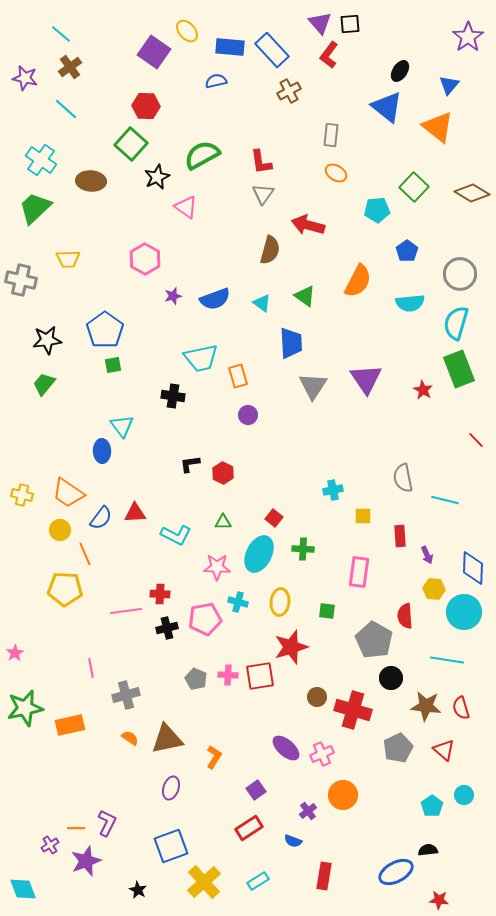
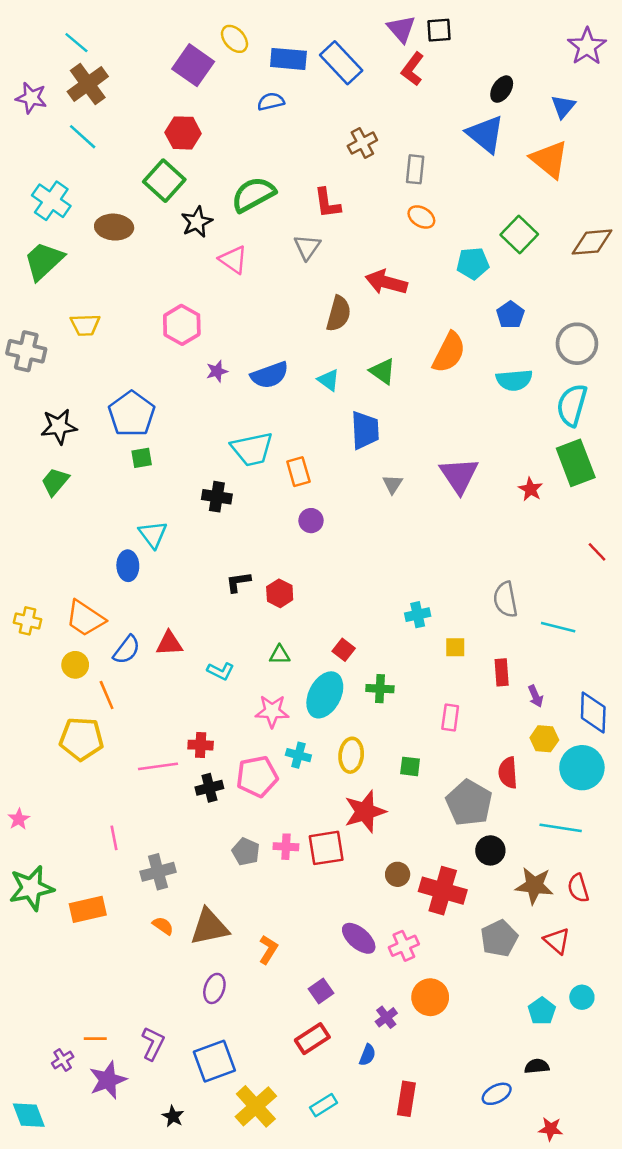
brown cross: (70, 67) -> (88, 84), size x1.4
brown cross: (289, 91) -> (362, 143), moved
brown diamond: (472, 193) -> (592, 242), turned -36
gray triangle: (263, 194) -> (307, 247), moved
gray triangle: (313, 386) -> (393, 484), size x0.6
cyan L-shape: (176, 535) -> (221, 671), size x0.7
pink rectangle: (359, 572) -> (450, 718), size x0.7
purple L-shape: (107, 823) -> (153, 1044), moved
blue semicircle: (293, 841) -> (367, 1055), turned -90
blue ellipse: (396, 872) -> (497, 1094), size x0.7

